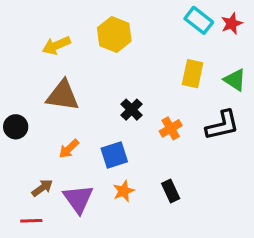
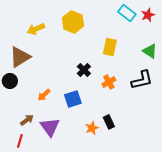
yellow rectangle: (193, 74) -> (110, 47), moved
brown triangle: (63, 96) -> (20, 57), moved, turned -40
orange star: (124, 191) -> (92, 128), moved
red line: (31, 221) -> (20, 141), turned -72

